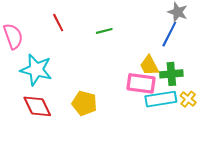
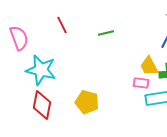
pink rectangle: (141, 83) -> (141, 83), size x0.6
red diamond: (37, 106) -> (42, 105), turned 36

